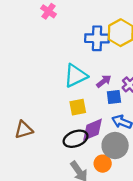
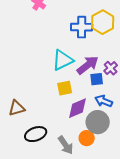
purple arrow: (104, 81) -> (88, 65), size x1.6
black ellipse: (76, 139) -> (36, 134), moved

